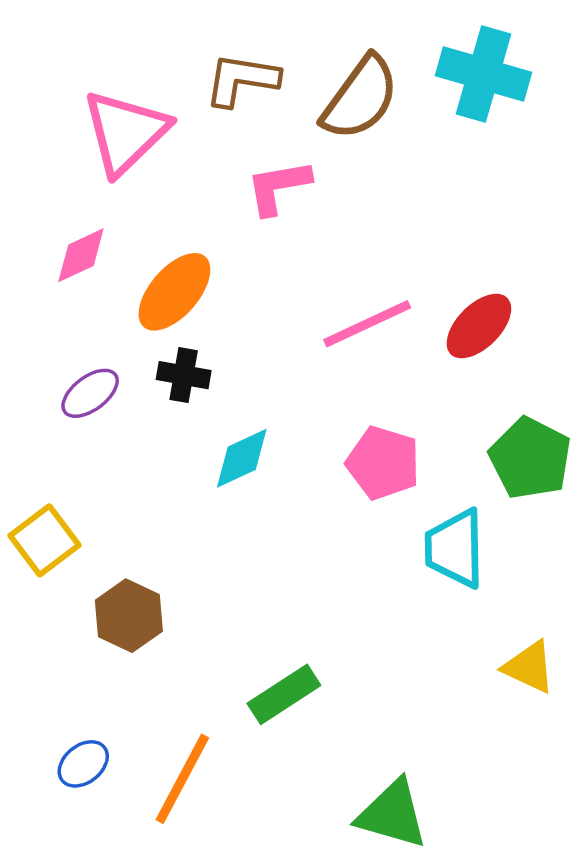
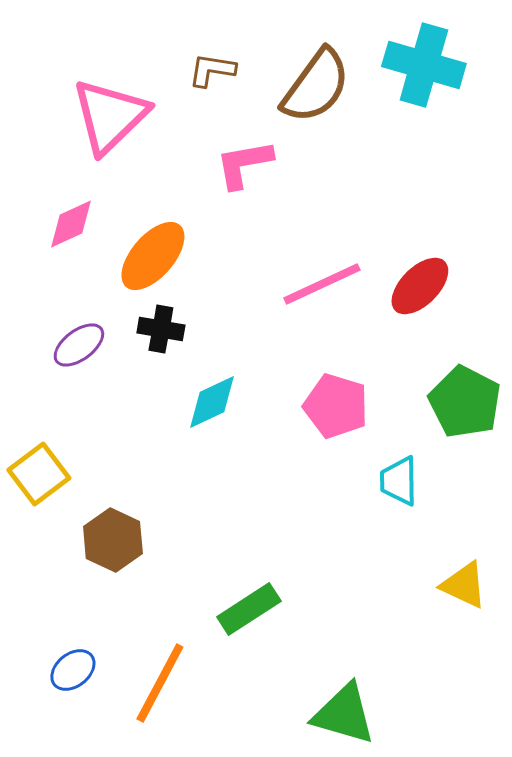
brown L-shape: (242, 80) -> (212, 70), size x0.7
cyan trapezoid: (455, 548) -> (399, 481), size x0.7

